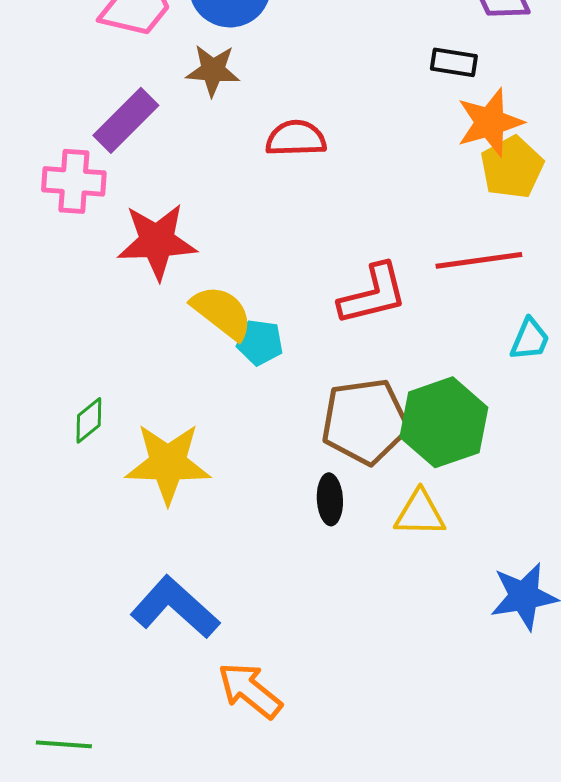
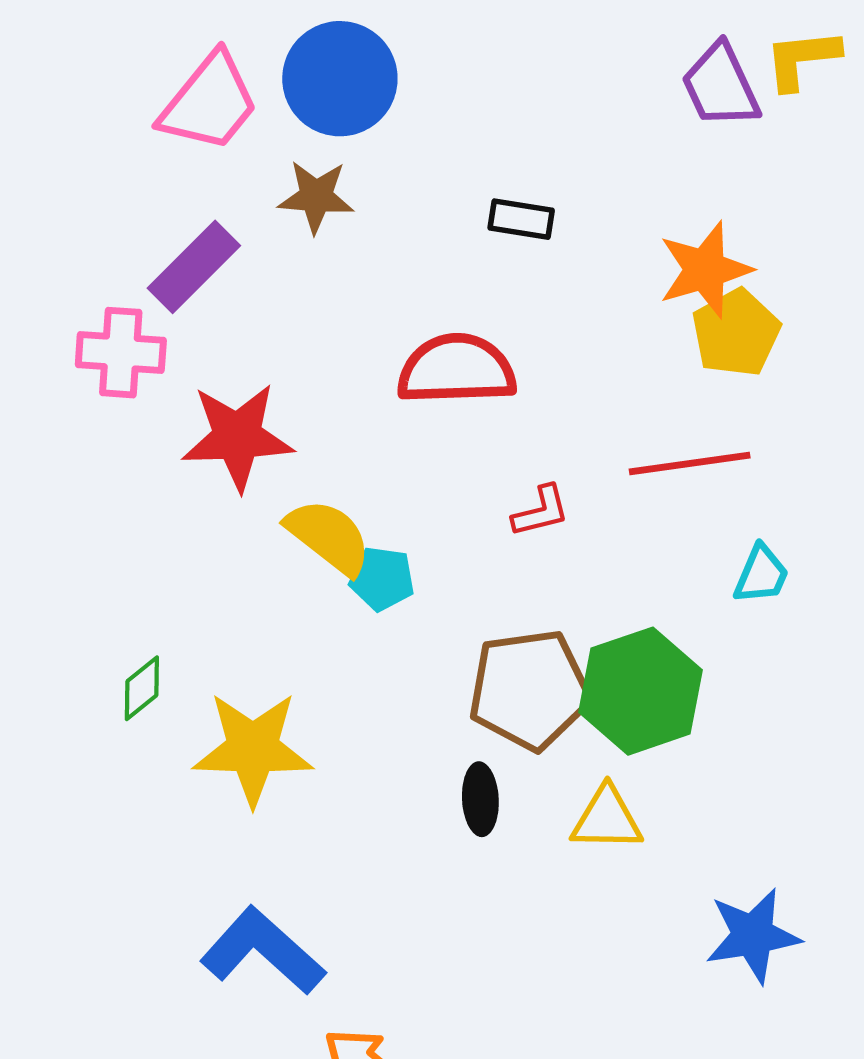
black rectangle: (454, 62) -> (521, 219), moved
red semicircle: (296, 138) -> (456, 369), moved, size x1.4
red L-shape: (373, 294) -> (541, 511), size x0.6

